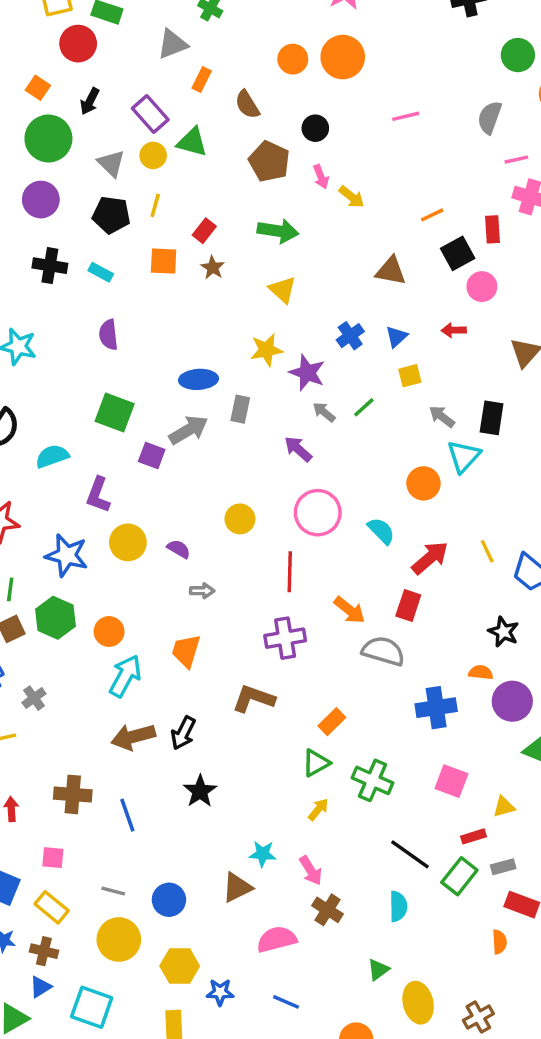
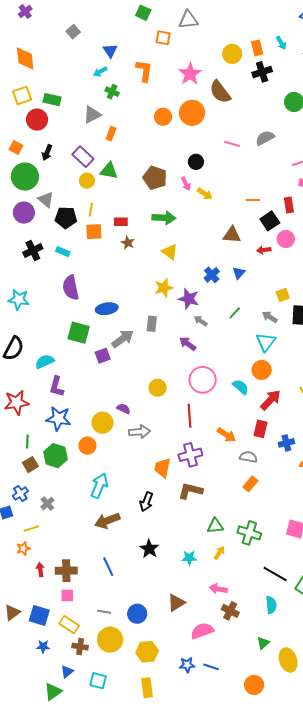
brown semicircle: (247, 104) -> (220, 92), moved, size x1.4
pink line: (406, 116) -> (232, 144), turned 35
gray semicircle: (490, 118) -> (265, 138), moved, turned 48
black circle: (315, 128) -> (196, 162), moved
gray triangle: (111, 163) -> (46, 200), moved
orange line: (432, 215) -> (253, 200), turned 32
red rectangle: (204, 231) -> (121, 222), turned 56
orange square: (164, 261) -> (94, 232), moved
black cross: (50, 266) -> (33, 251), turned -30
red arrow: (454, 330) -> (264, 250), moved
purple semicircle: (108, 335) -> (71, 288), size x1.4
yellow square: (410, 376) -> (283, 295), moved
blue ellipse: (198, 379) -> (107, 309), moved
green line: (364, 407) -> (235, 313), moved
purple square: (152, 456) -> (103, 356), turned -35
cyan triangle: (464, 456) -> (266, 342), moved
orange circle: (423, 483) -> (262, 370), moved
purple L-shape: (98, 495) -> (57, 387), moved
yellow circle: (128, 542) -> (102, 423), moved
gray arrow: (202, 591) -> (139, 432), size x1.5
orange circle: (109, 632) -> (87, 446), moved
orange trapezoid: (186, 651) -> (162, 468), moved
gray semicircle: (383, 651) -> (248, 457), size x0.7
brown L-shape: (254, 699) -> (190, 491), moved
blue cross: (436, 708) -> (286, 443), moved, size x0.7
orange rectangle: (332, 722) -> (250, 484), moved
black arrow: (183, 733) -> (146, 502), moved
green triangle: (316, 763) -> (215, 526), turned 30
brown cross: (73, 794) -> (66, 571), moved
cyan star: (263, 854) -> (189, 558), moved
pink arrow: (311, 871) -> (218, 589), turned 138
brown cross: (44, 951) -> (80, 647), moved
blue star: (220, 992) -> (187, 665), moved
cyan square: (92, 1007) -> (98, 681), size x0.7

